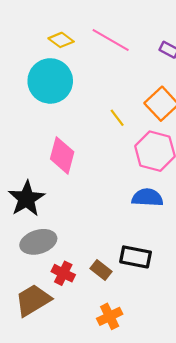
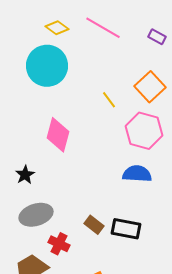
black star: (26, 199) -> (25, 175), size x0.6
brown rectangle: (101, 270) -> (94, 225), moved

